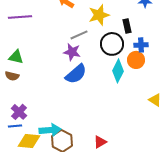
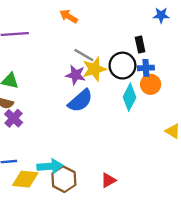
yellow star: (99, 15) -> (94, 69), moved
gray line: (79, 35) -> (84, 55), turned 54
blue cross: (141, 45) -> (146, 68), moved
purple cross: (19, 112) -> (14, 118), moved

